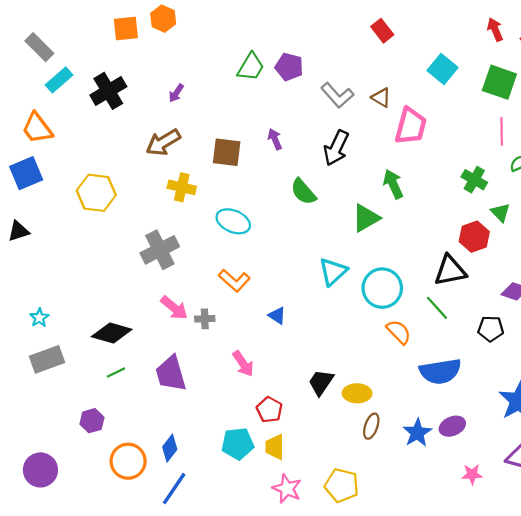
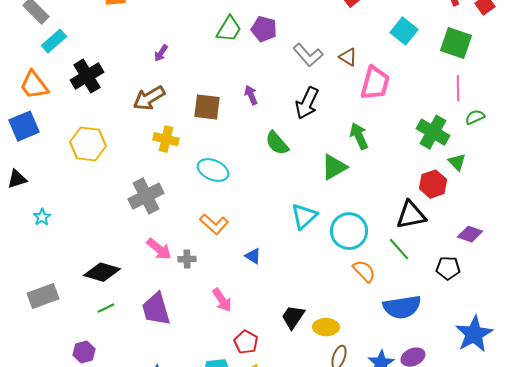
black cross: (108, 91) -> (87, 76), moved
green cross: (474, 180) -> (433, 132), size x1.4
cyan star: (39, 318) -> (42, 217), moved

